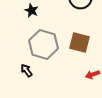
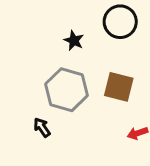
black star: (31, 10) -> (74, 41), moved

